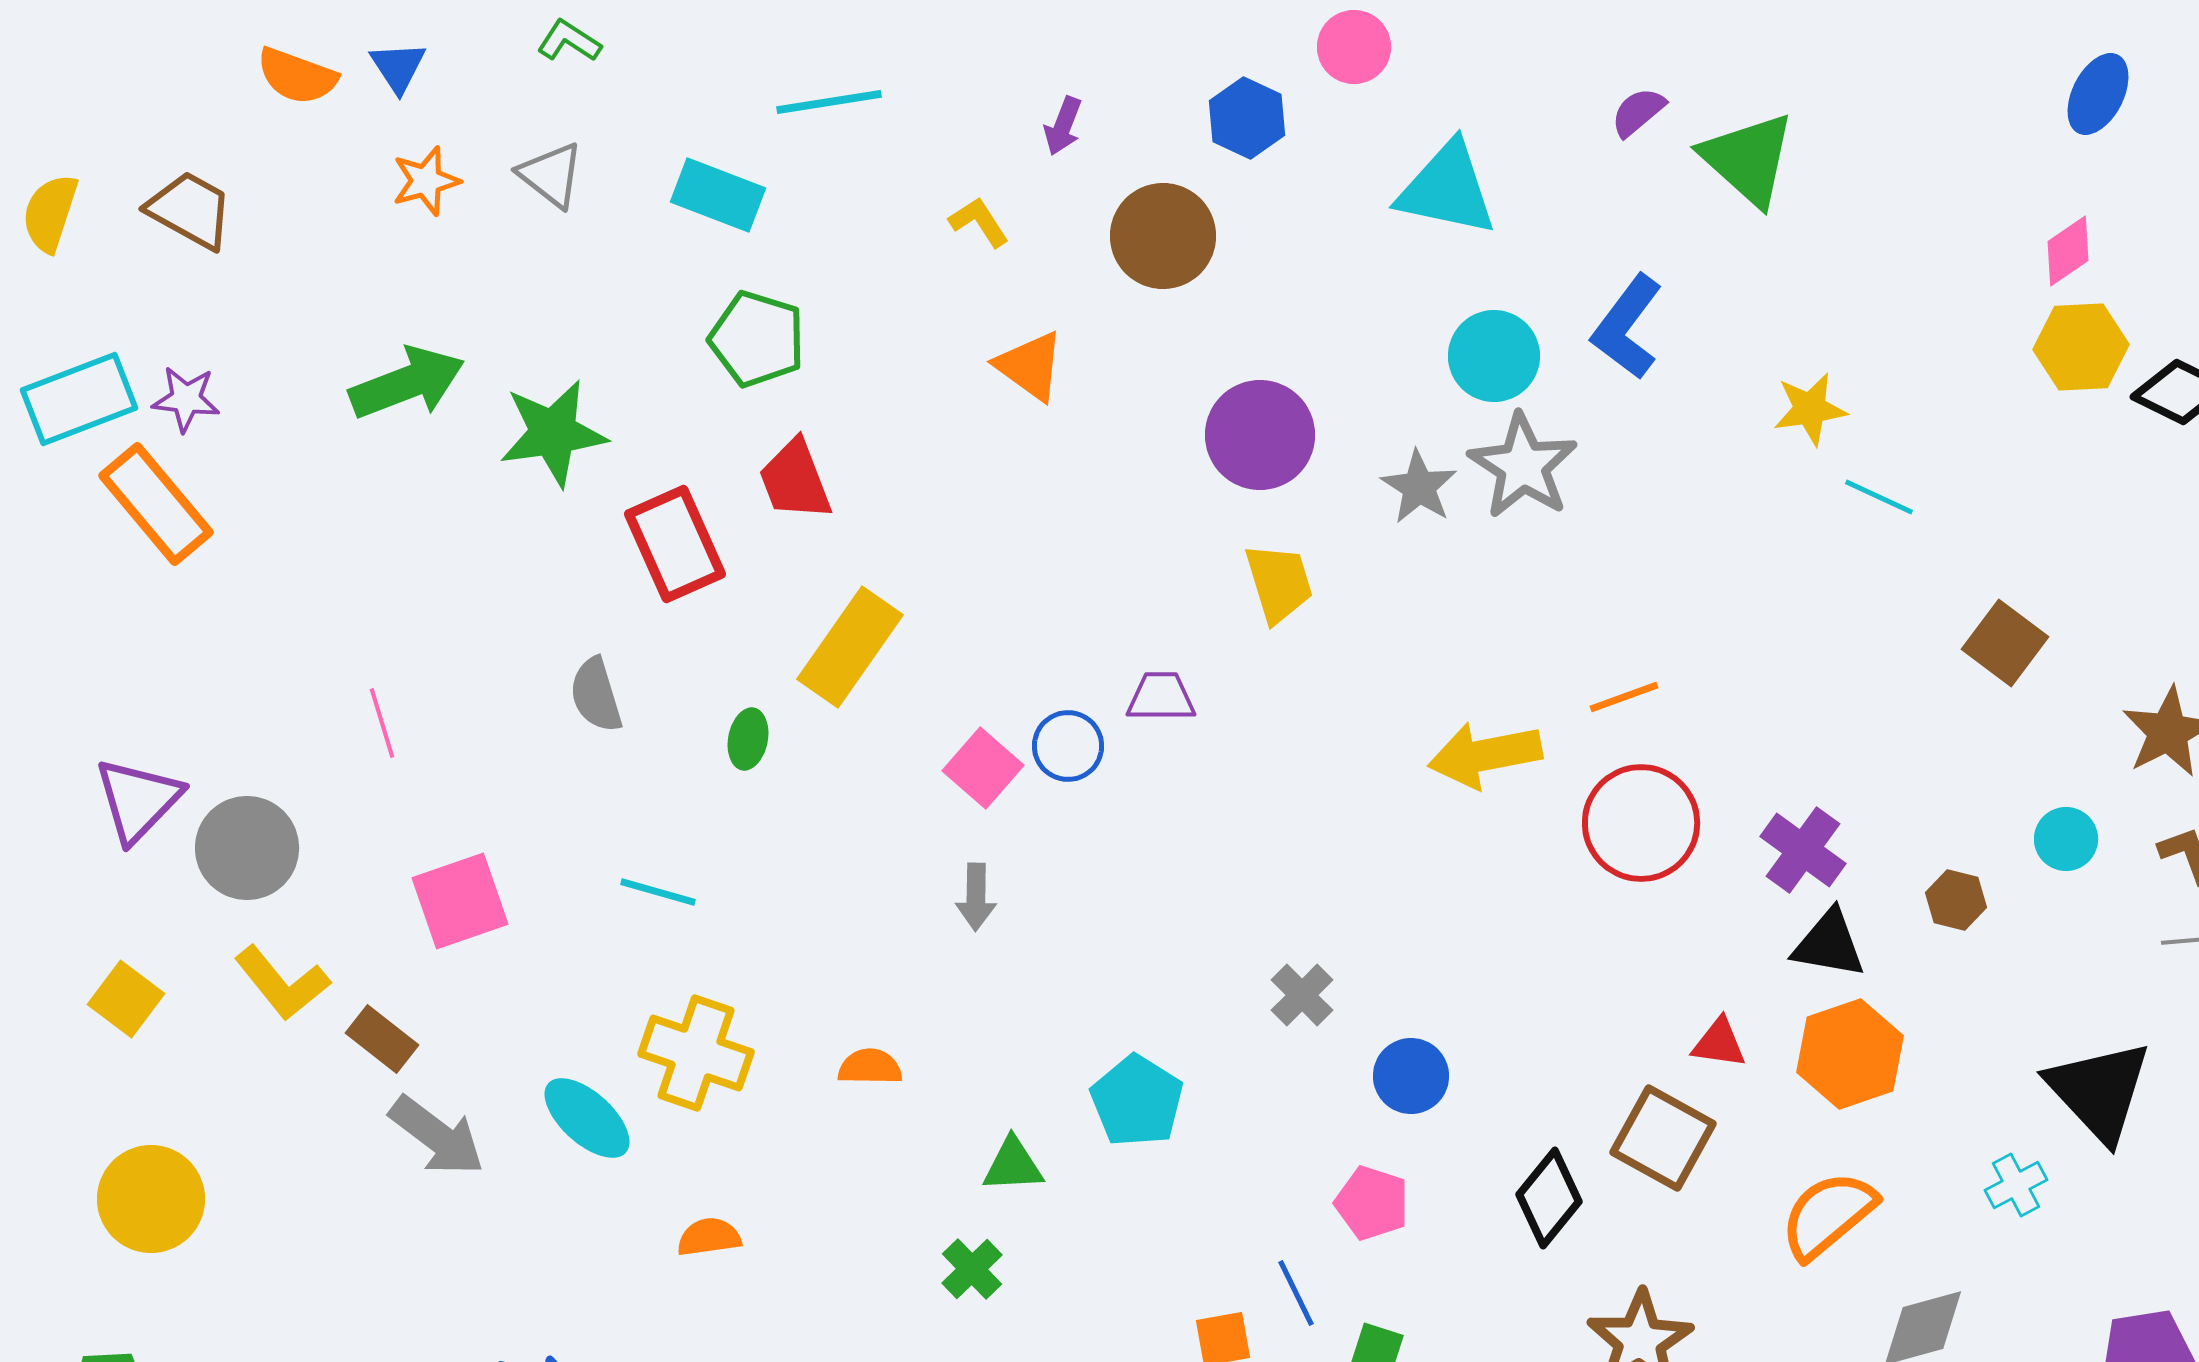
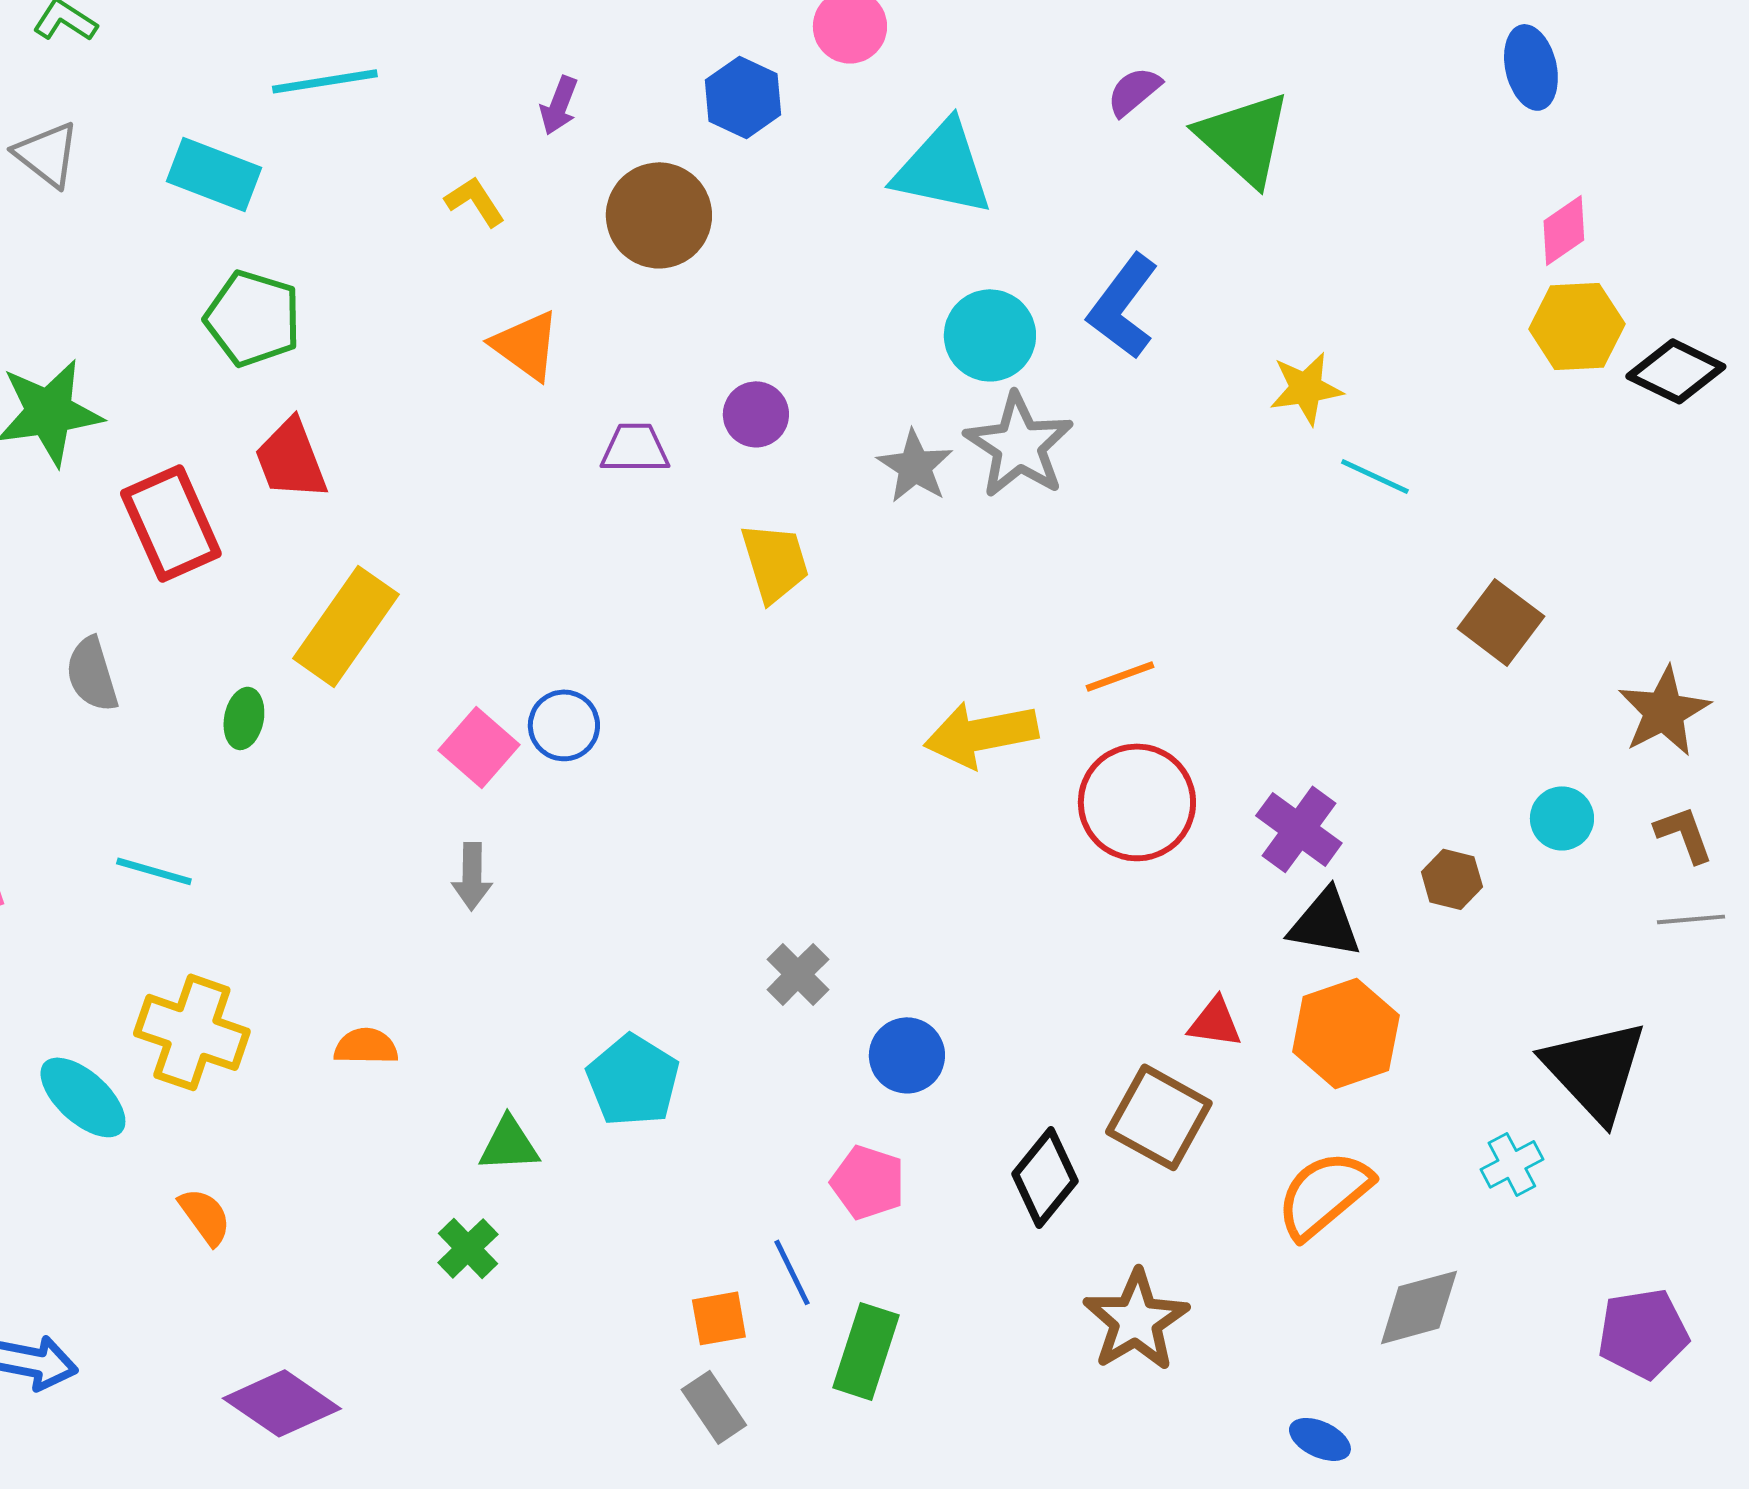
blue ellipse: (2098, 94) -> (1531, 67), moved, turned -40
purple circle: (1260, 435) -> (756, 414), size x0.6
purple trapezoid: (1161, 697) -> (635, 448), moved
orange semicircle: (709, 1237) -> (205, 1216), turned 62

